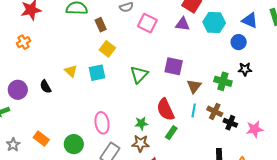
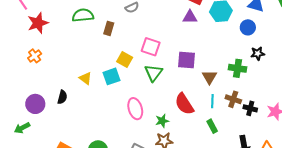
pink square: (147, 23) -> (151, 47), moved
brown rectangle: (101, 25) -> (109, 28), turned 48
yellow square: (107, 49) -> (125, 60), moved
black semicircle: (46, 87) -> (62, 97), turned -128
pink ellipse: (102, 123) -> (135, 109), moved
green rectangle: (171, 133) -> (212, 126), moved, turned -56

